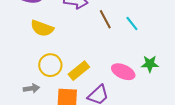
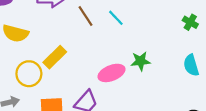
yellow rectangle: (79, 71) -> (55, 57), moved
pink ellipse: (123, 72) -> (111, 73), turned -40

